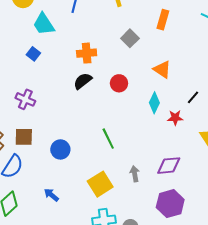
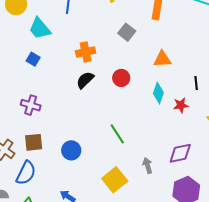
orange triangle: (162, 69) -> (162, 59), turned -30
black line: (193, 97) -> (196, 83), turned -40

